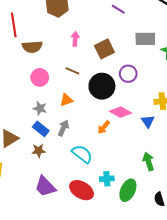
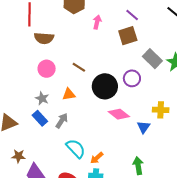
pink arrow: (75, 39) -> (97, 22), moved
gray rectangle: (145, 39) -> (152, 59), moved, turned 36
brown square: (104, 49) -> (128, 36), moved
orange arrow: (104, 127) -> (97, 158), moved
brown star: (39, 151) -> (18, 156), moved

